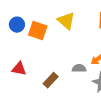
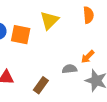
yellow triangle: (66, 21) -> (49, 20), turned 42

